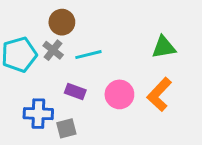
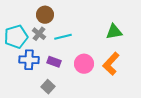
blue cross: (38, 114) -> (29, 60), moved
gray square: (66, 128) -> (48, 87), turned -32

